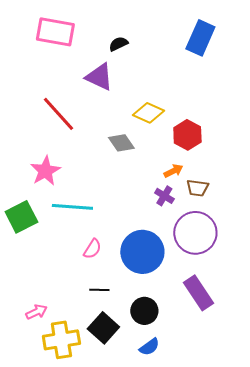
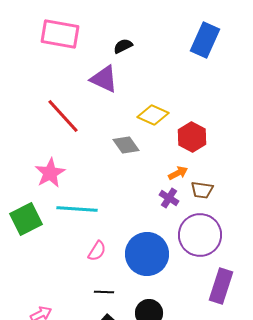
purple rectangle: (198, 293) -> (221, 286), moved, turned 52

